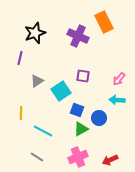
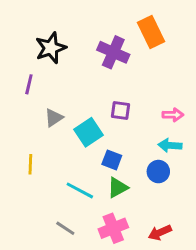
pink arrow: (119, 79) -> (173, 115), turned -128
blue circle: (99, 118) -> (158, 172), moved
cyan line: (43, 131) -> (80, 190), moved
gray line: (37, 157) -> (65, 228), moved

